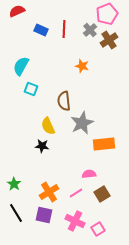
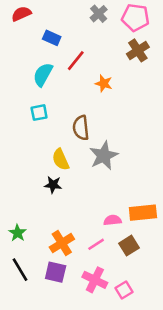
pink pentagon: (107, 14) -> (135, 18), turned 30
red line: (64, 29) -> (76, 61), moved, turned 36
gray cross: (90, 30) -> (99, 14), moved
cyan semicircle: (21, 66) -> (43, 75), moved
cyan square: (31, 89) -> (39, 113), turned -32
orange rectangle: (104, 144) -> (143, 213), moved

